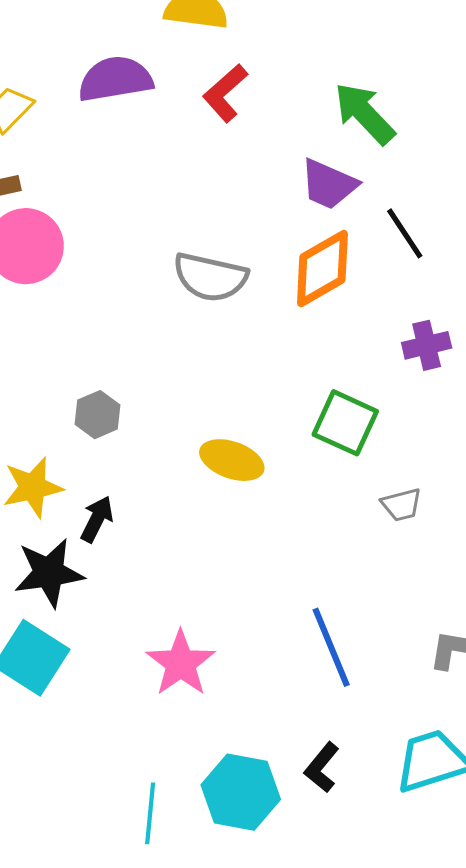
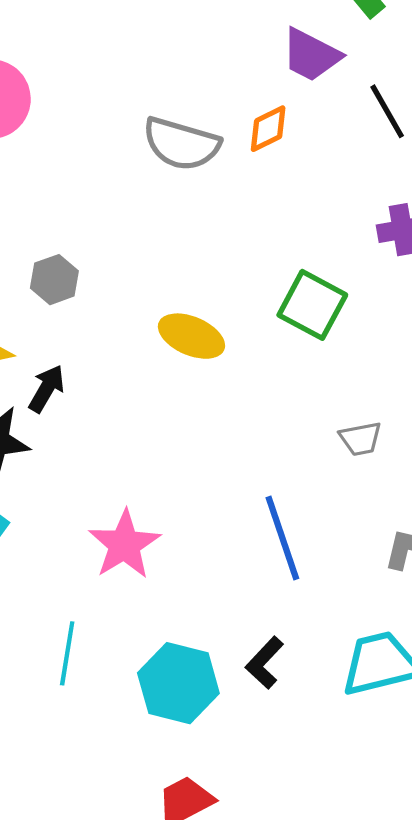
orange diamond: (322, 268) -> (268, 129), moved, size x0.6
gray trapezoid: (402, 505) -> (361, 439), moved
cyan line: (150, 813) -> (67, 653), moved

